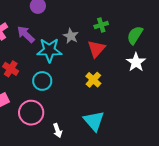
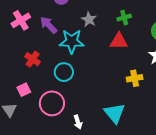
gray star: (71, 36) -> (89, 19), moved
red triangle: (96, 49) -> (119, 41), turned 48
yellow cross: (93, 80) -> (135, 78), moved, turned 35

